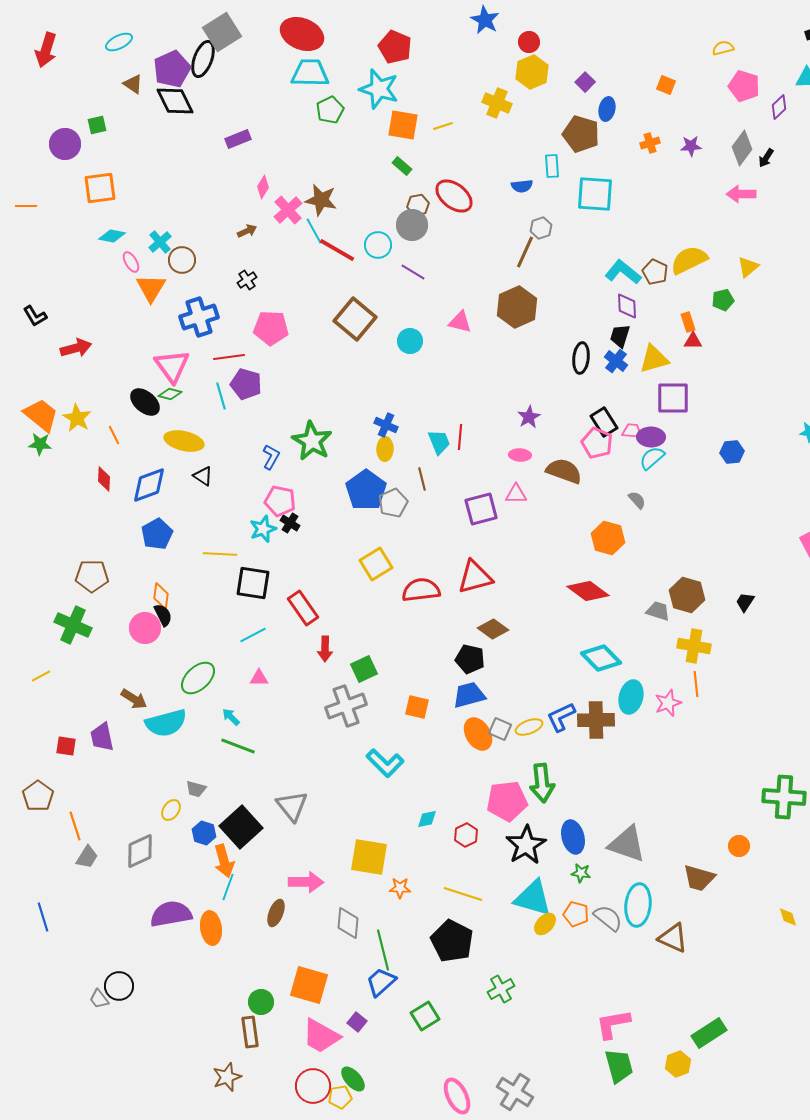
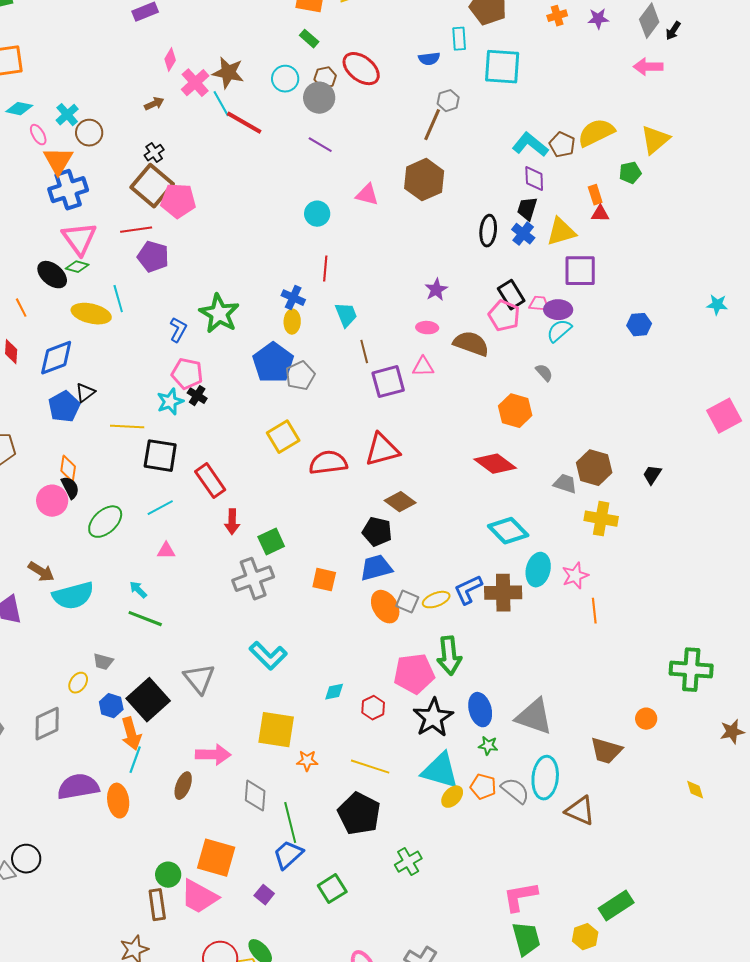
cyan circle: (378, 245) -> (285, 79), moved
yellow triangle: (748, 267) -> (655, 140), size x1.4
blue cross: (199, 317) -> (68, 190), moved
brown square: (355, 319) -> (152, 186), moved
cyan line: (221, 396) -> (118, 299), moved
red line: (460, 437) -> (325, 269), moved
black triangle: (203, 476) -> (85, 393), moved, turned 50
brown line: (422, 479) -> (364, 352), moved
green ellipse: (198, 678) -> (105, 522), moved
orange line: (696, 684) -> (594, 611), moved
cyan L-shape: (385, 763) -> (268, 656), moved
pink trapezoid: (321, 1036) -> (199, 897), moved

